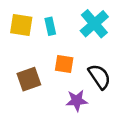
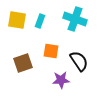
cyan cross: (94, 24) -> (75, 19), turned -30
cyan rectangle: (50, 26) -> (40, 21), turned 32

